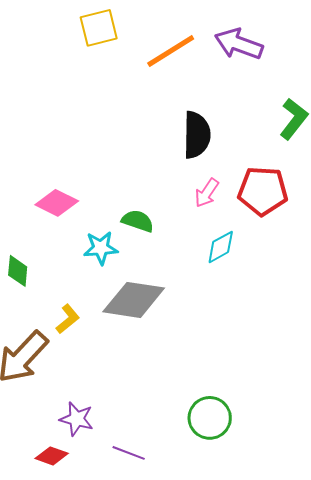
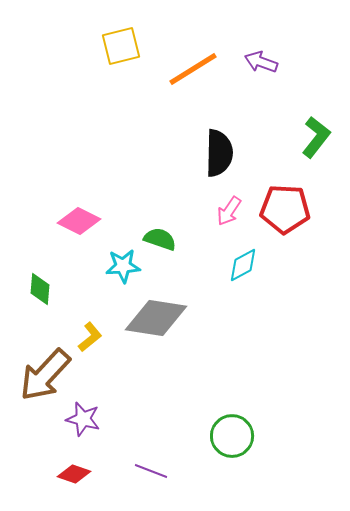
purple arrow: (239, 44) -> (261, 62), size x0.7
purple star: (77, 419) -> (83, 419), moved

